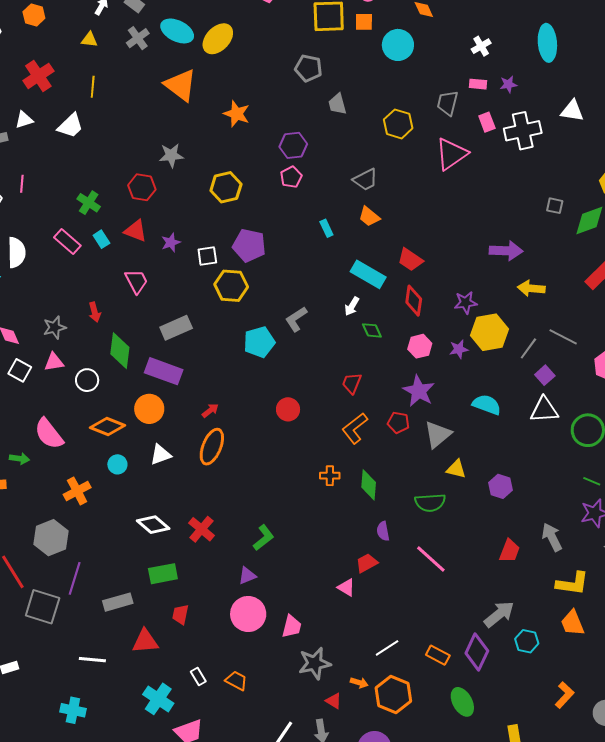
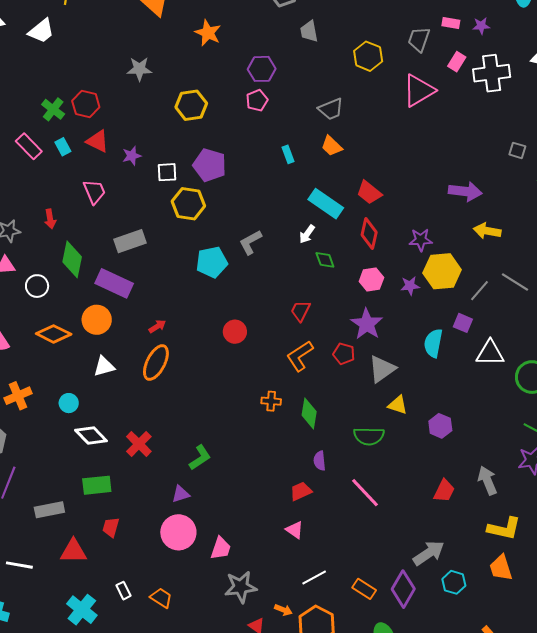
pink rectangle: (487, 122) -> (457, 62), turned 48
red hexagon: (142, 187) -> (86, 104), moved
purple square: (545, 375) -> (463, 323), moved, turned -30
cyan semicircle: (487, 405) -> (433, 343), turned -104
cyan circle: (117, 464) -> (69, 403), moved
pink triangle: (346, 588) -> (295, 530), moved

